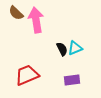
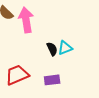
purple rectangle: (72, 80) -> (52, 80), moved

